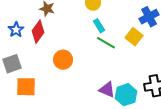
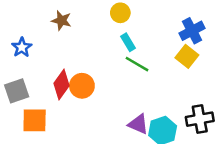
red diamond: (38, 32) -> (61, 84), moved
yellow square: (134, 37) -> (187, 56), moved

